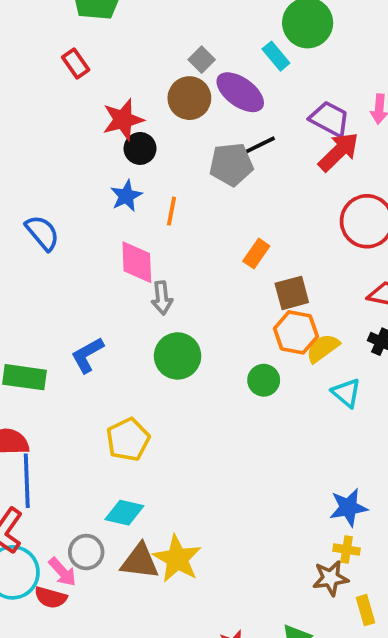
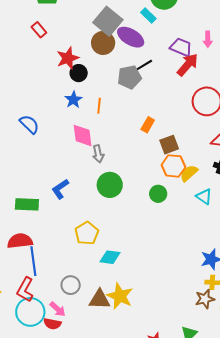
gray square: (202, 60) -> (108, 21), size x2.0
cyan diamond: (124, 513) -> (110, 257), moved
gray circle: (86, 552) -> (71, 285), moved

